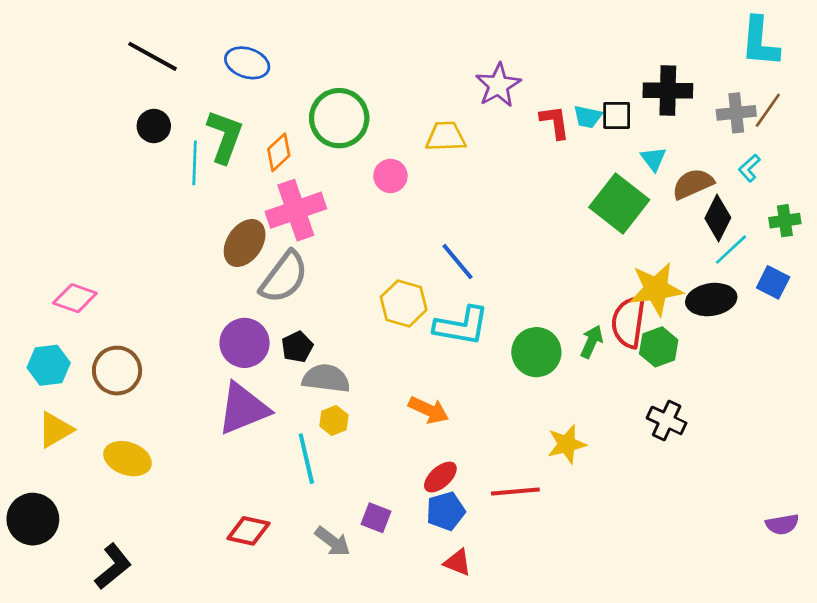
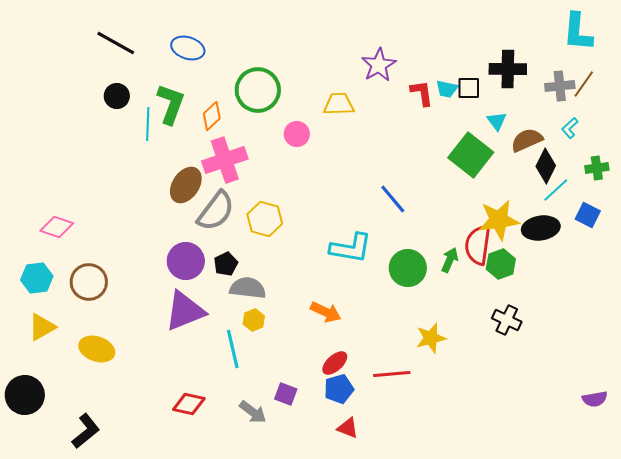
blue line: (458, 261) -> (393, 199), moved
yellow hexagon: (404, 303) -> (265, 219), moved

